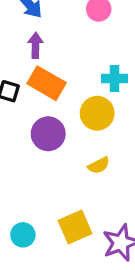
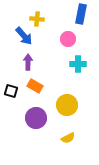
cyan cross: (115, 79) -> (78, 64), moved
orange rectangle: (47, 83) -> (35, 86), size x0.7

